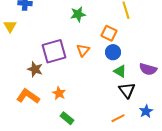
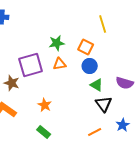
green star: (78, 14) -> (57, 43), moved
orange triangle: (83, 50) -> (60, 64), turned 40
orange star: (59, 93) -> (45, 105), moved

